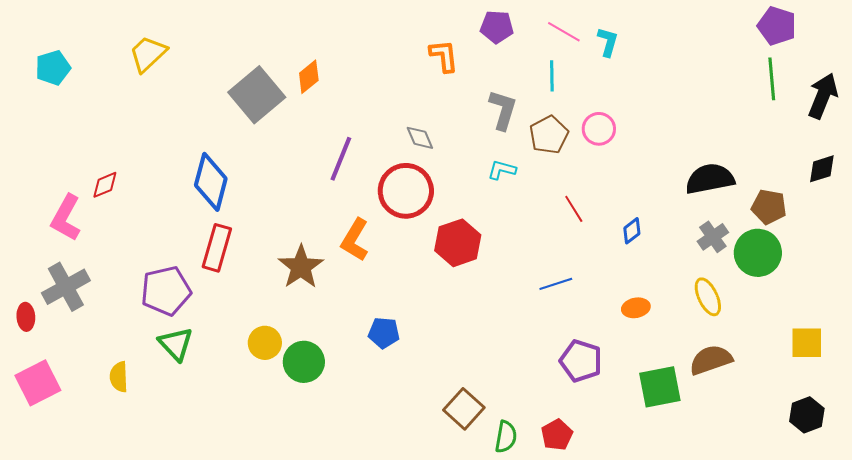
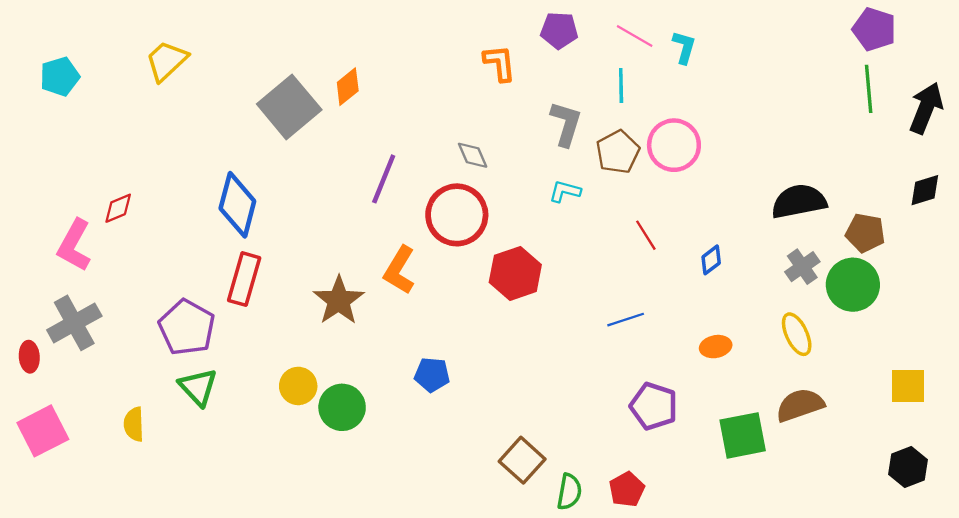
pink circle: (599, 129) -> (674, 145), size x1.4
purple pentagon: (166, 291) -> (187, 327), turned -30

